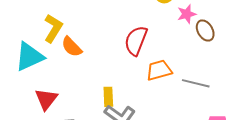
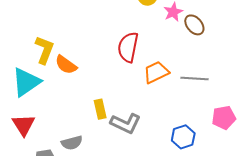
yellow rectangle: (108, 97) -> (100, 109), moved
red triangle: (46, 99) -> (24, 125), moved

